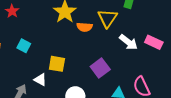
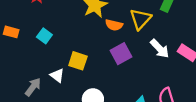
purple square: (100, 68) -> (121, 54), moved

